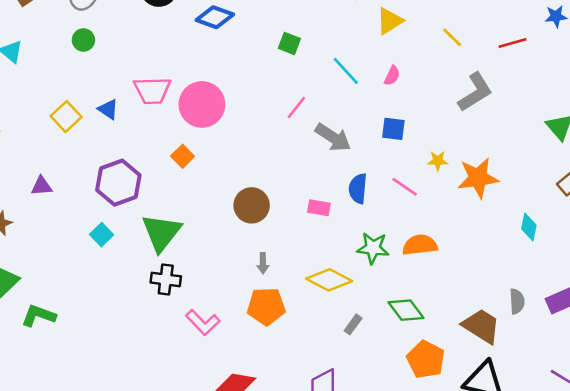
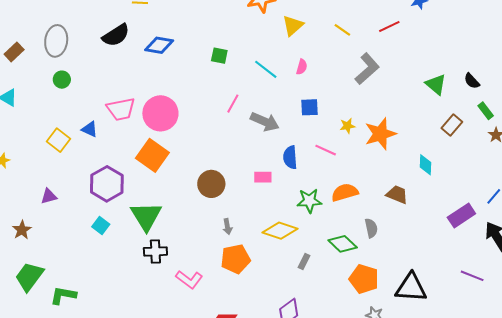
orange square: (183, 156) -> (152, 155), size x1.8
gray semicircle: (517, 301) -> (371, 228), moved
brown trapezoid: (481, 326) -> (397, 194), moved, size x0.7

